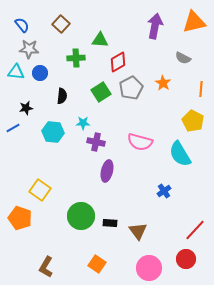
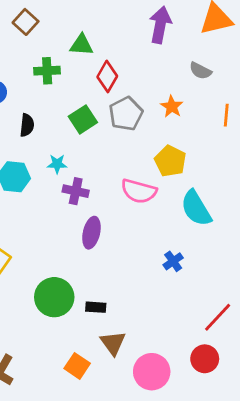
red diamond: (118, 62) -> (107, 76), turned -30
yellow pentagon: (193, 121) -> (170, 161), moved
brown triangle: (138, 231) -> (113, 343), moved

